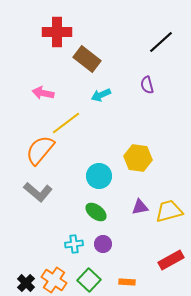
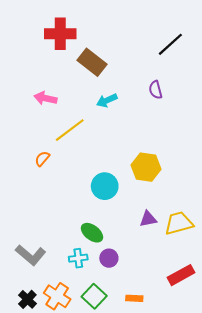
orange semicircle: (40, 150) -> (42, 159), size x0.5
gray L-shape: (38, 192) -> (31, 255), moved
green ellipse: (96, 212) -> (92, 233), moved

